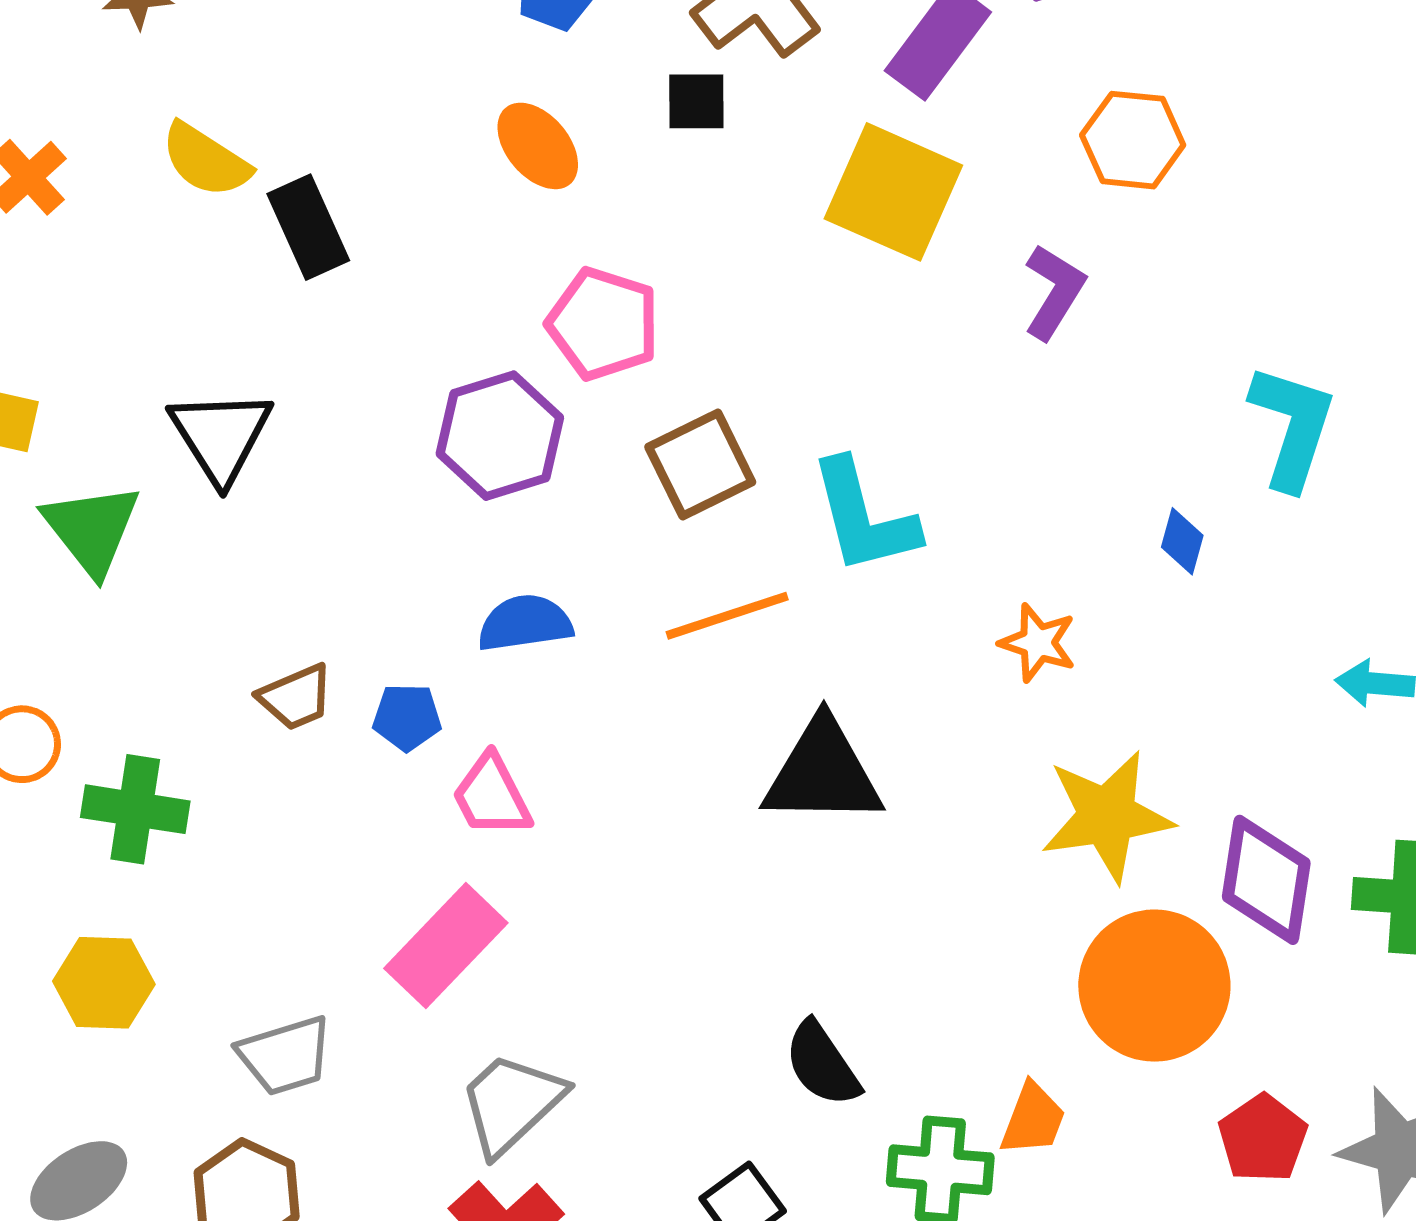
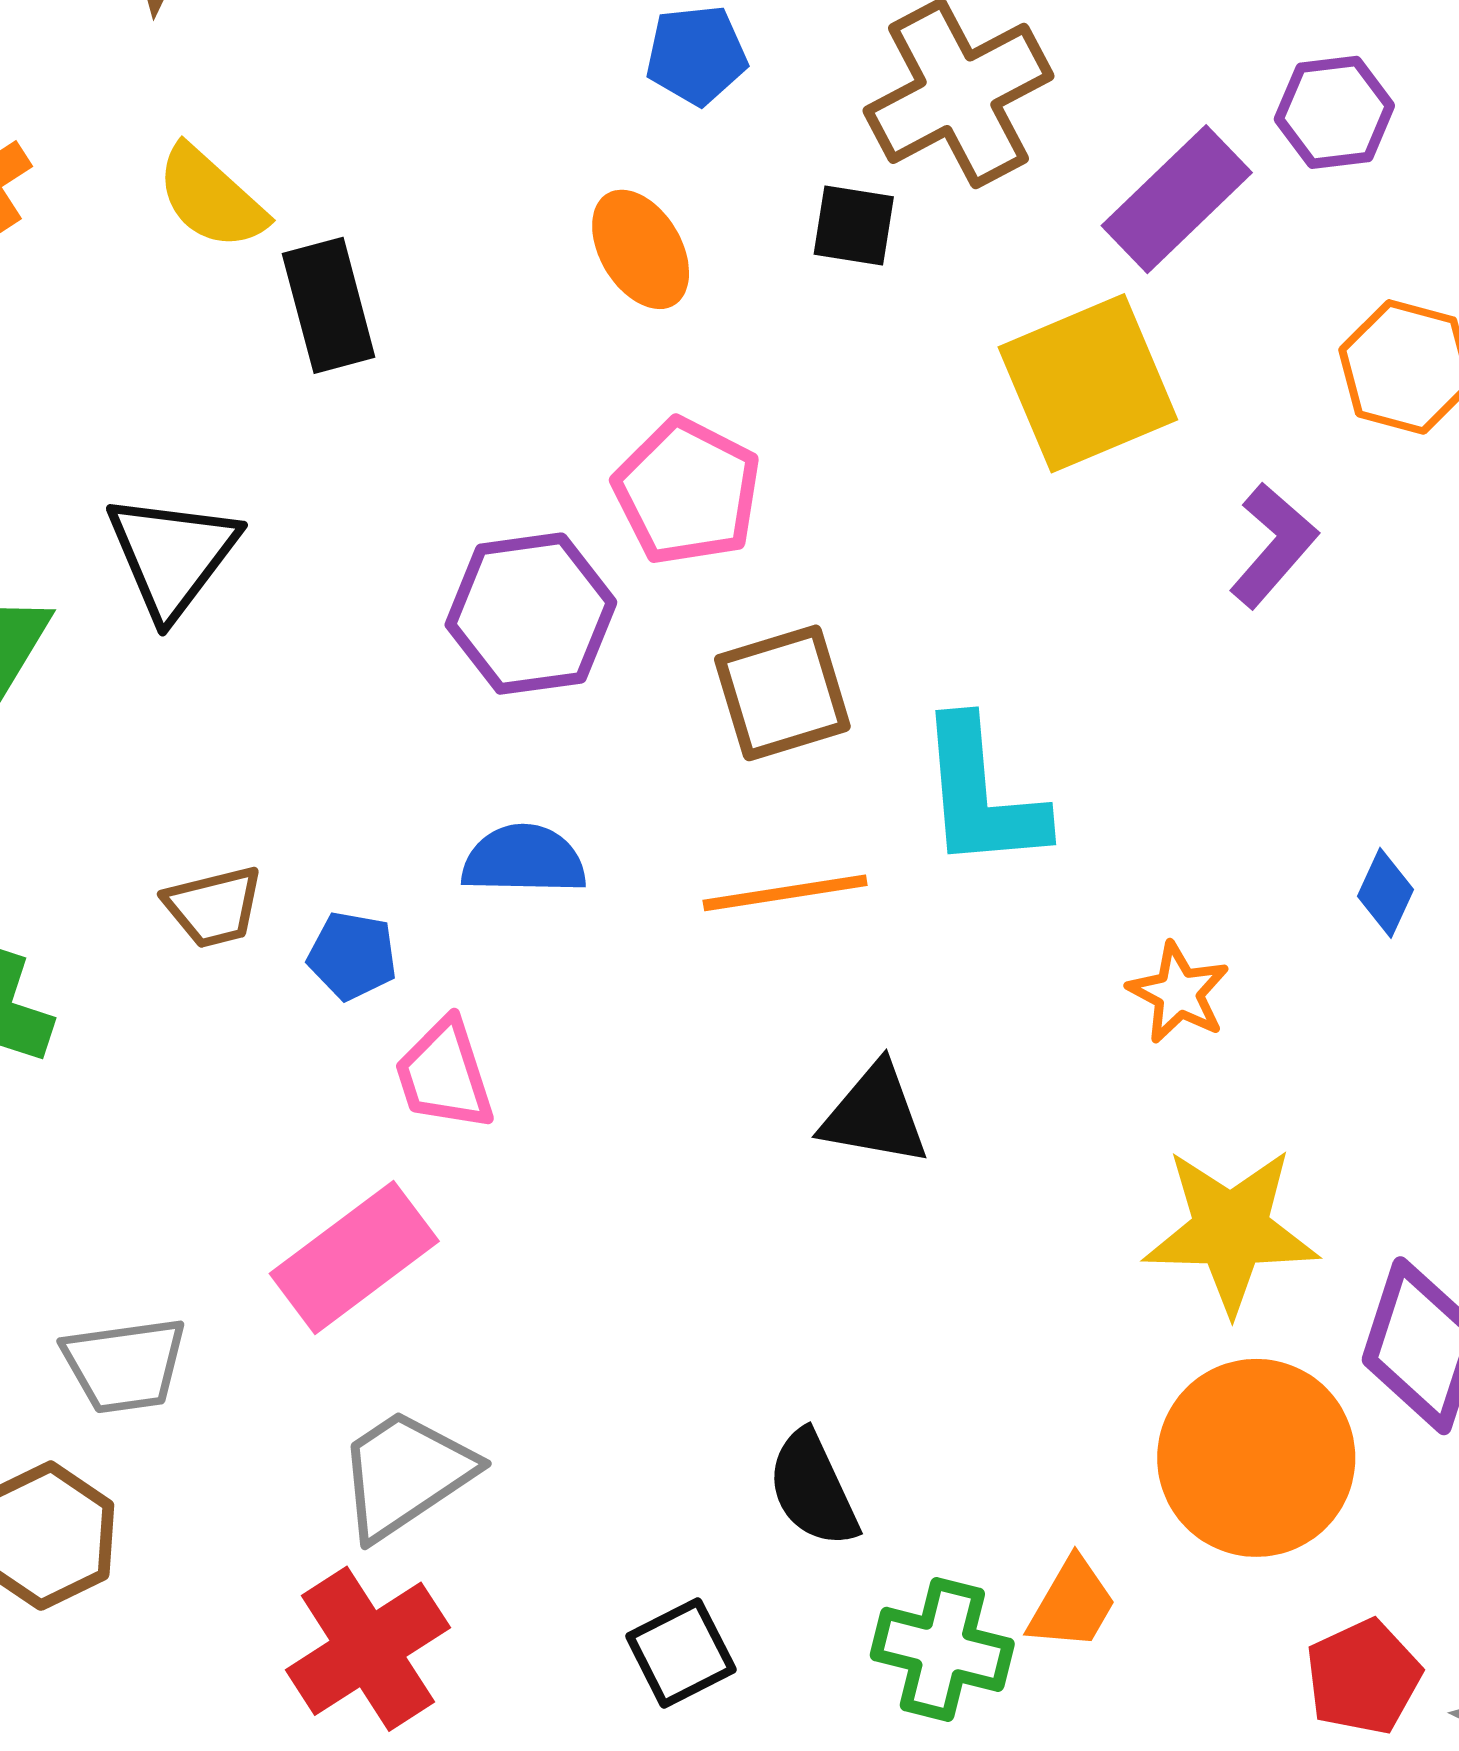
yellow square: (893, 192) -> (1088, 383), turned 34
black triangle: (823, 773) -> (875, 1115), size x0.7

